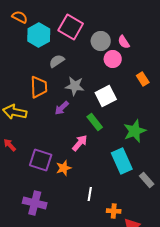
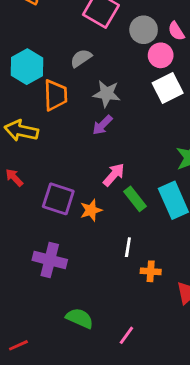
cyan hexagon: (39, 35) -> (27, 67), moved
white square: (106, 96) -> (168, 88), moved
purple arrow: (62, 108) -> (102, 125), moved
green rectangle: (95, 122) -> (135, 199), moved
orange cross: (114, 211) -> (151, 271), moved

